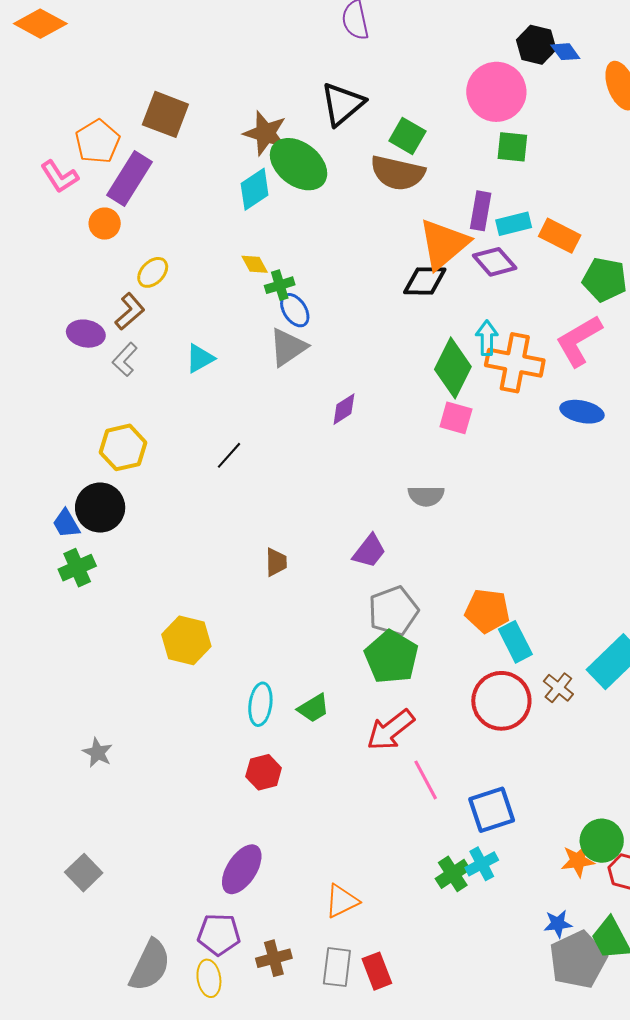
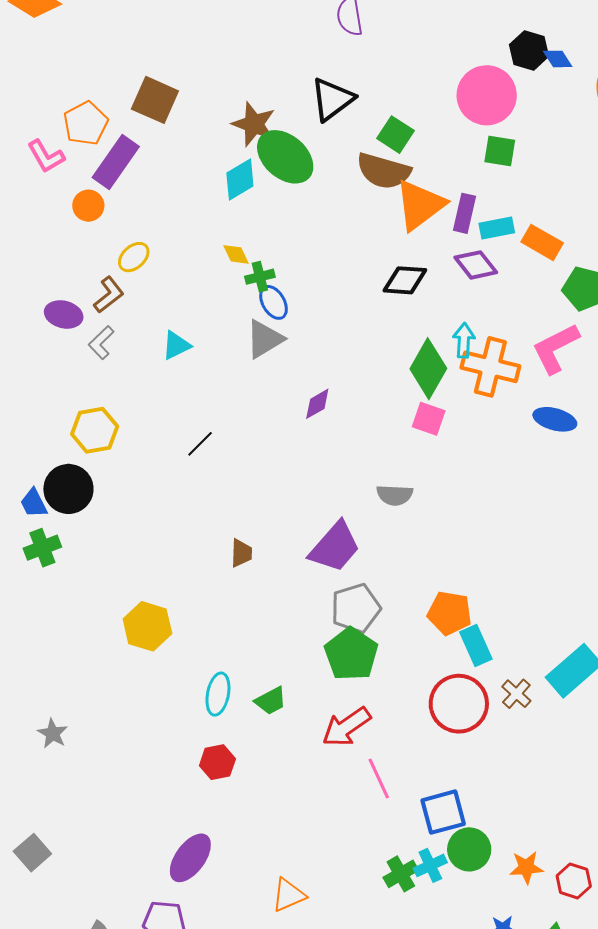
orange triangle: (444, 244) -> (420, 205), moved
purple trapezoid: (369, 551) -> (335, 547), size x1.5
green circle: (602, 841) -> (469, 849), moved

